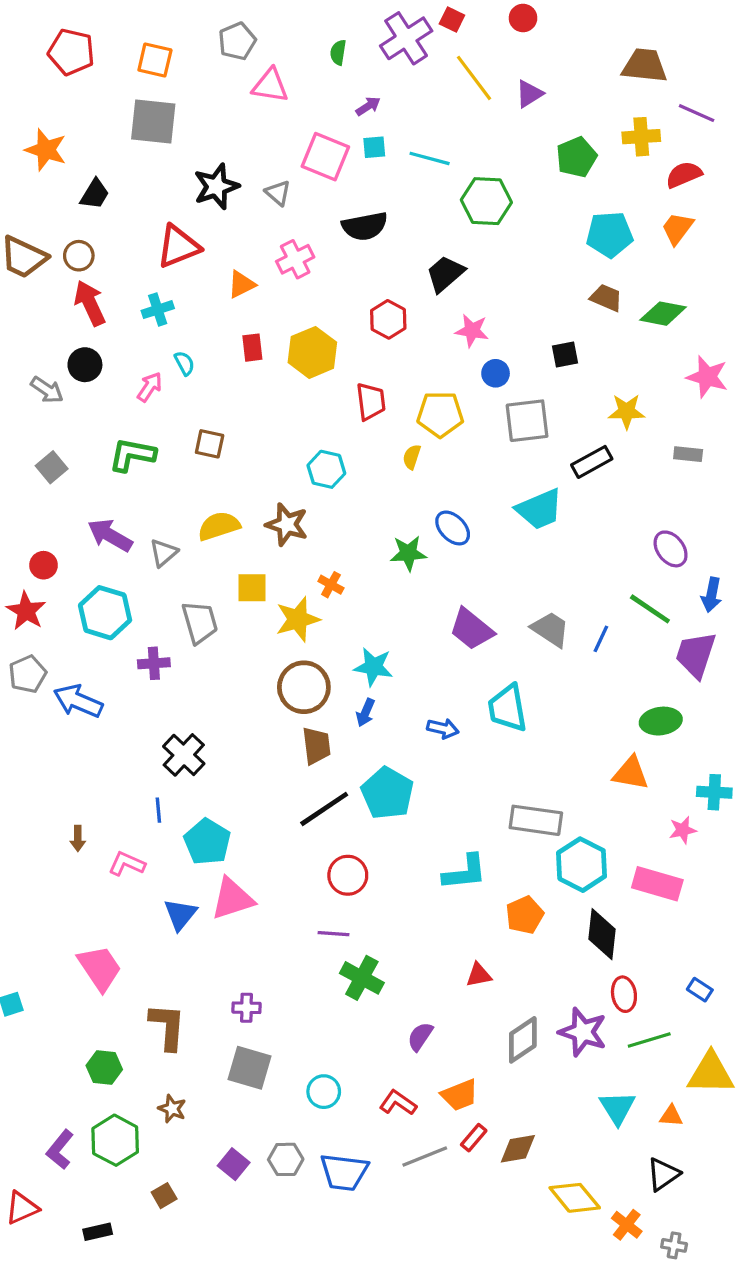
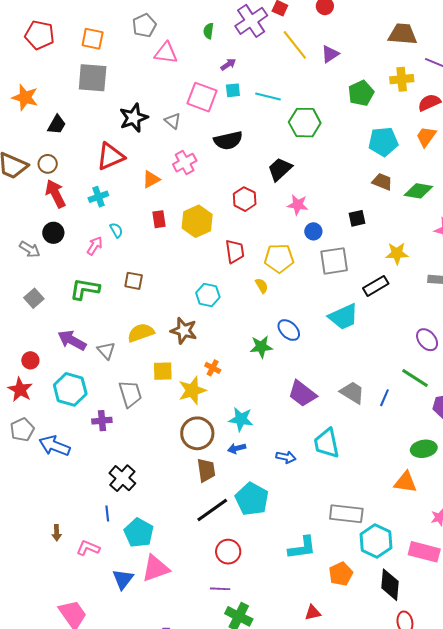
yellow semicircle: (412, 457) -> (262, 286), turned 133
gray triangle: (164, 553) -> (106, 351), turned -30
blue arrow: (365, 713) -> (237, 448), turned 54

